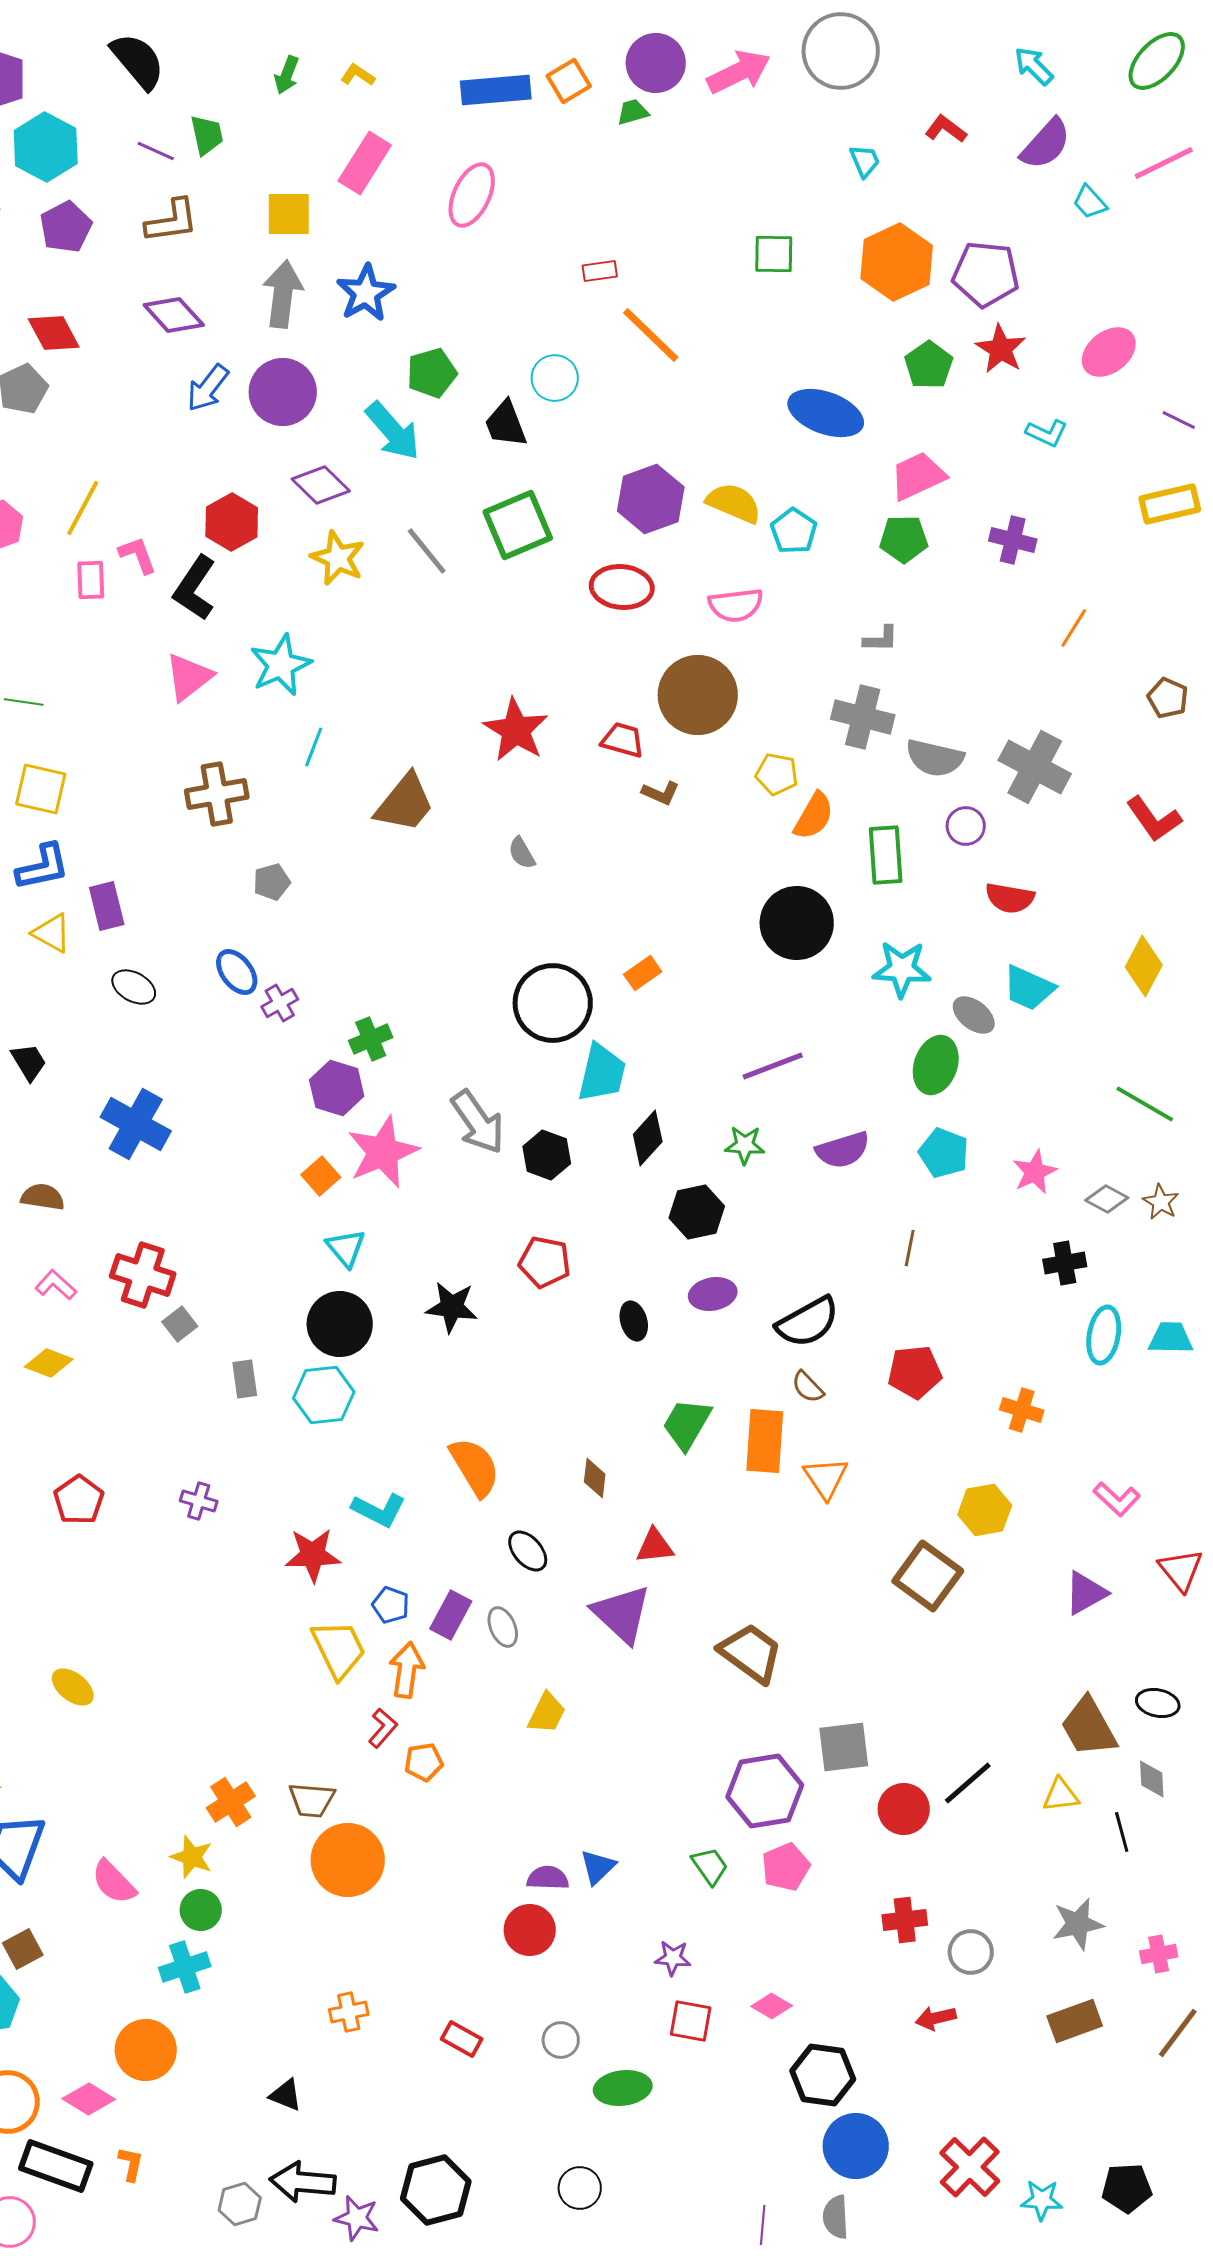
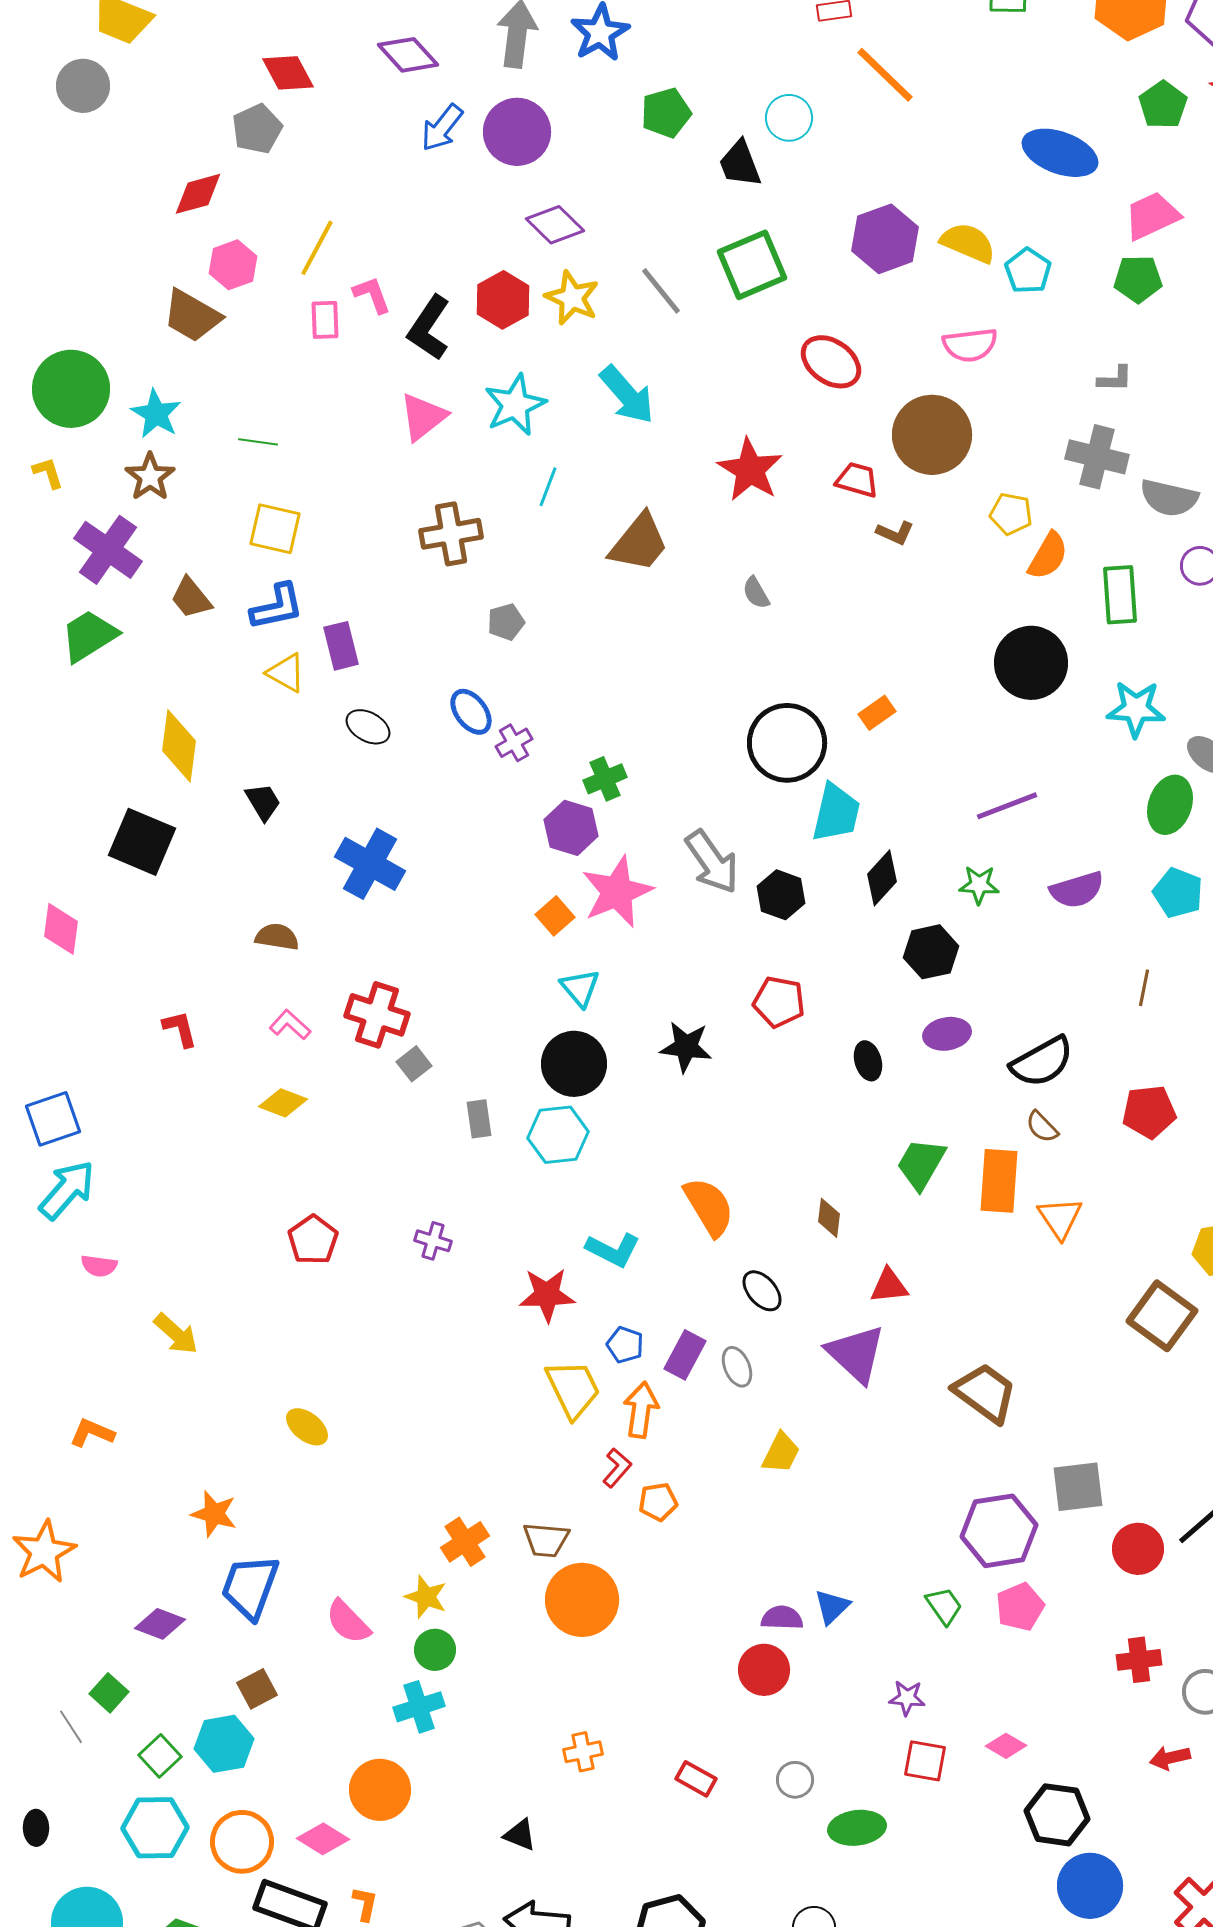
cyan arrow: (393, 431) -> (627, 395), moved
red hexagon: (232, 522) -> (503, 300), moved
red ellipse: (622, 587) -> (831, 362), moved, turned 30

